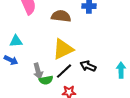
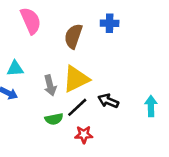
brown semicircle: (61, 16) -> (73, 36), turned -78
gray arrow: (38, 71) -> (50, 85), moved

